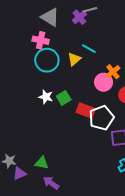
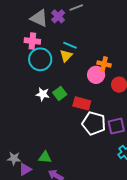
purple cross: (79, 17) -> (58, 16), moved
cyan line: (89, 49) -> (70, 45), moved
orange cross: (113, 72) -> (104, 64), turned -32
white pentagon: (101, 118) -> (94, 123), moved, turned -30

